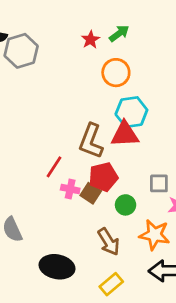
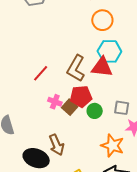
red line: (54, 167) -> (41, 73), moved
green circle: (126, 205) -> (95, 111), moved
brown arrow: (109, 242) -> (56, 145), moved

